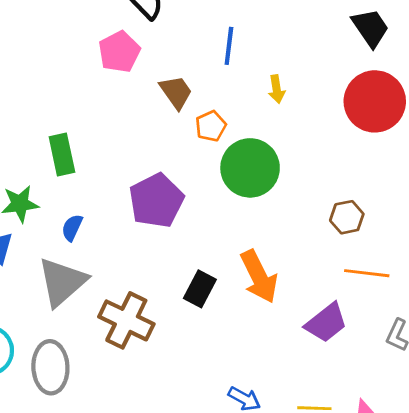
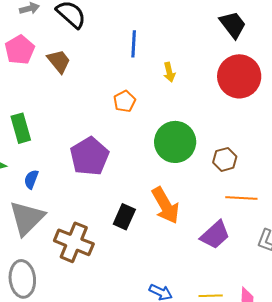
pink pentagon: (119, 52) -> (20, 50), moved
brown trapezoid: (176, 92) -> (59, 61), moved
green circle: (250, 168) -> (175, 142), moved

